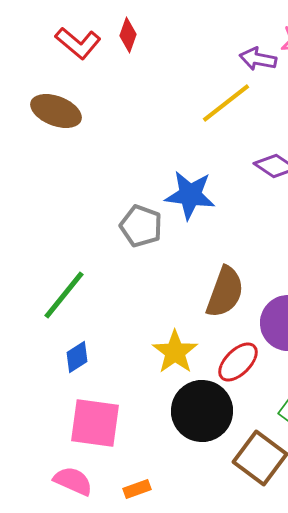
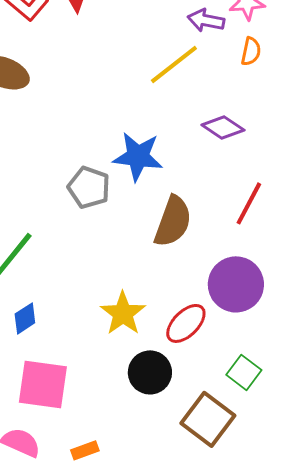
brown semicircle: (225, 292) -> (173, 221), moved
black circle: (202, 411) -> (150, 372), size x0.7

